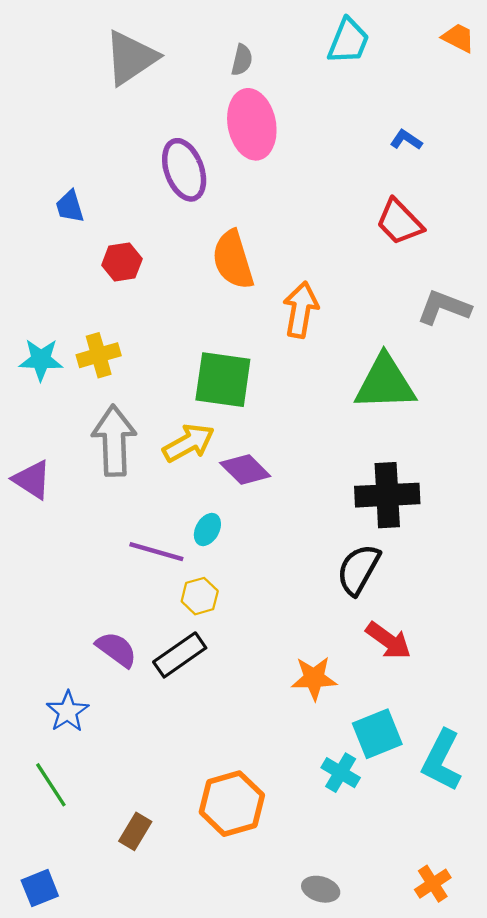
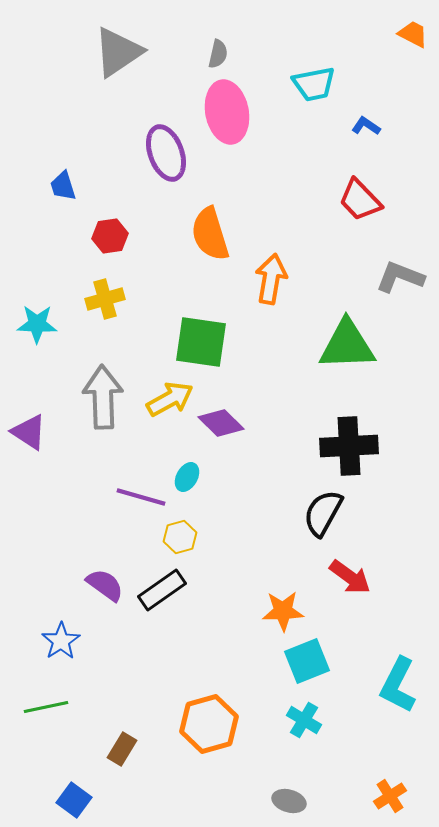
cyan trapezoid: (348, 41) -> (314, 84), moved, turned 57
yellow cross: (99, 355) -> (105, 299), moved
cyan square: (377, 734) -> (307, 661), moved
cyan cross: (341, 773) -> (304, 720), moved
green line: (51, 785) -> (46, 707), turned -69
blue square: (40, 888) -> (74, 800), moved, turned -32

